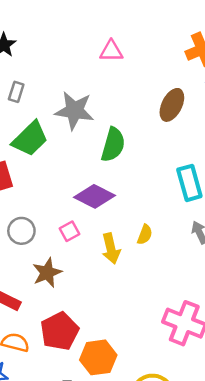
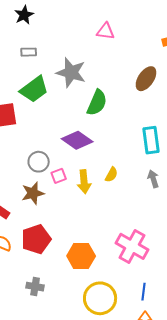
gray rectangle: (16, 92) -> (29, 52), turned 63
gray circle: (21, 231) -> (39, 162), moved
pink square: (69, 231) -> (59, 176), moved
orange hexagon: (98, 357) -> (81, 256), moved

